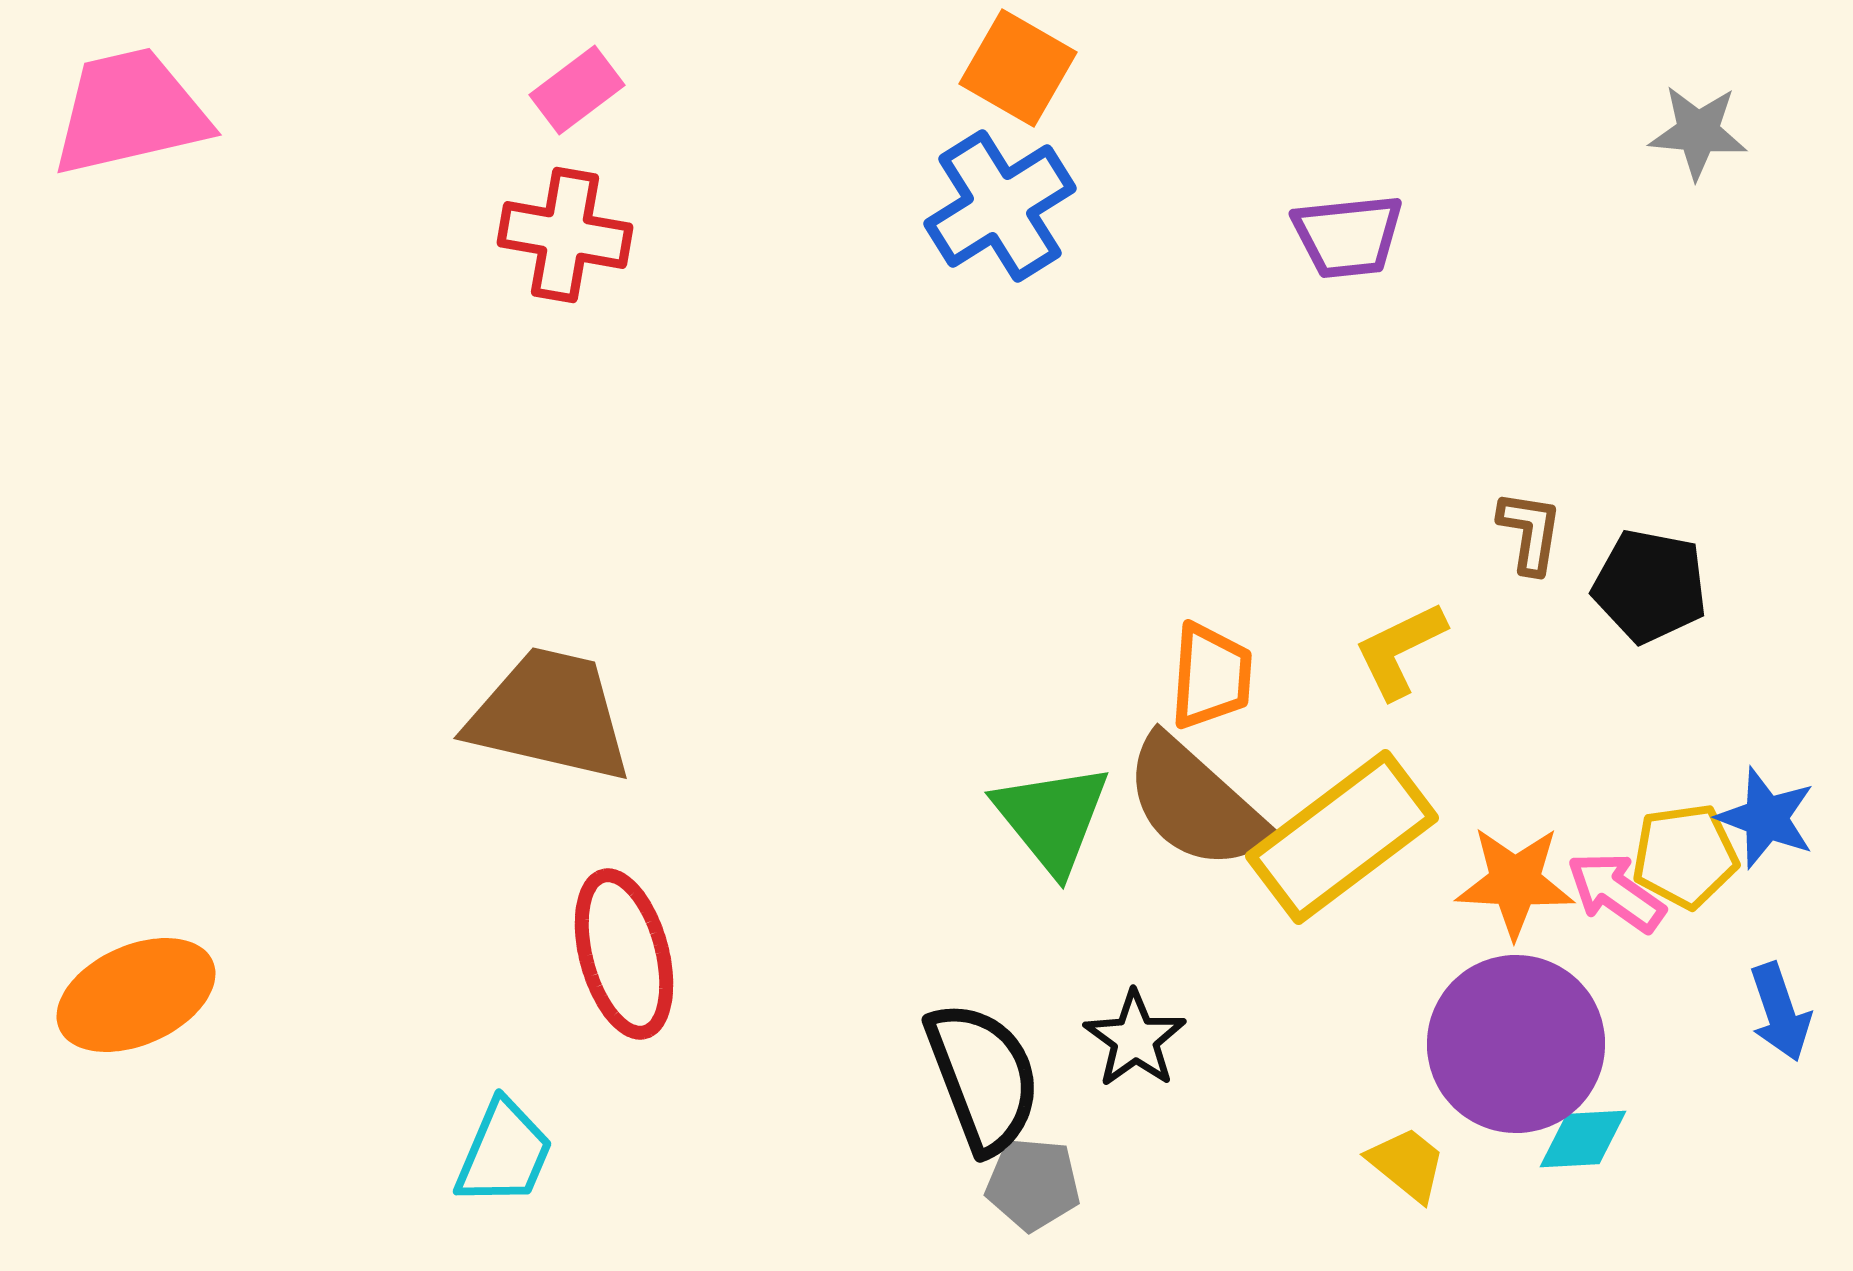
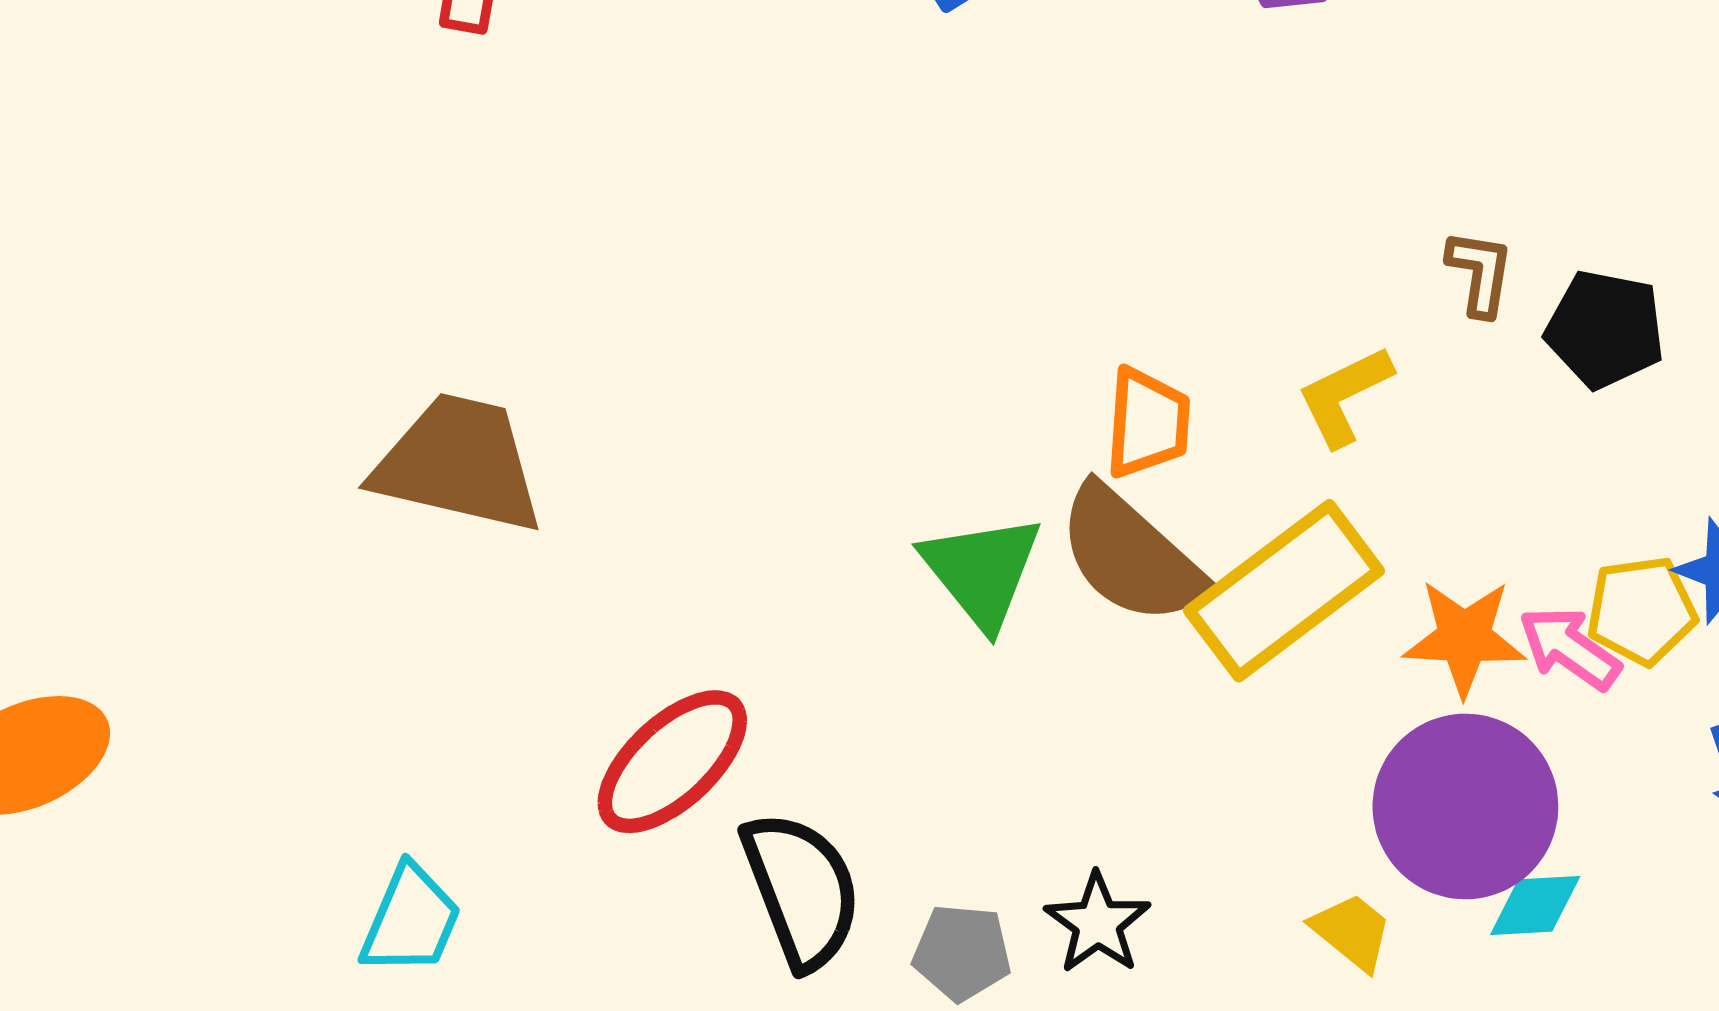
red ellipse: (624, 954) -> (672, 762), moved, turned 62
black star: (1135, 1039) -> (1098, 923), moved
black semicircle: (983, 1077) -> (802, 890), moved

